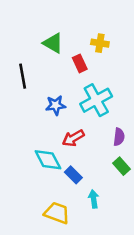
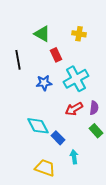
red rectangle: (80, 63) -> (56, 55), moved
red arrow: (73, 138) -> (74, 109), moved

